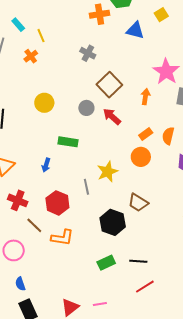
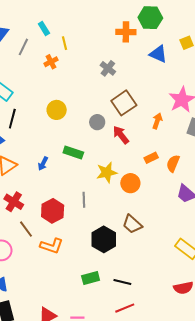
orange circle: (141, 157) -> (130, 183), moved
blue arrow: (46, 165) -> (43, 164), moved
yellow star: (108, 172) -> (107, 172), moved

